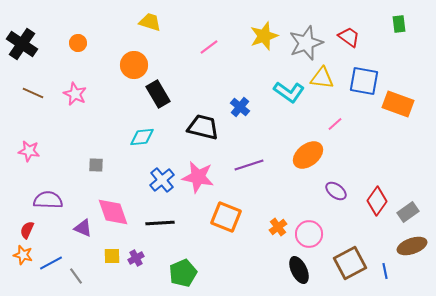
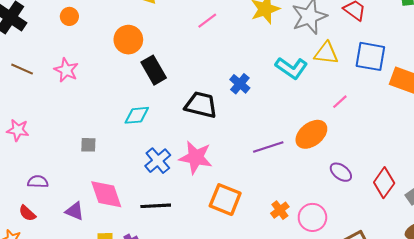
purple line: (249, 165) -> (268, 147), moved
purple semicircle: (48, 200) -> (38, 182), size x0.7
red semicircle: (27, 230) -> (27, 213), moved, turned -72

